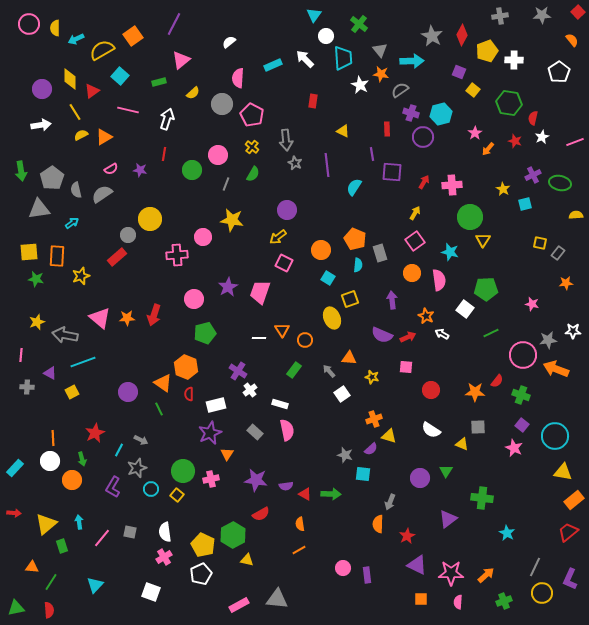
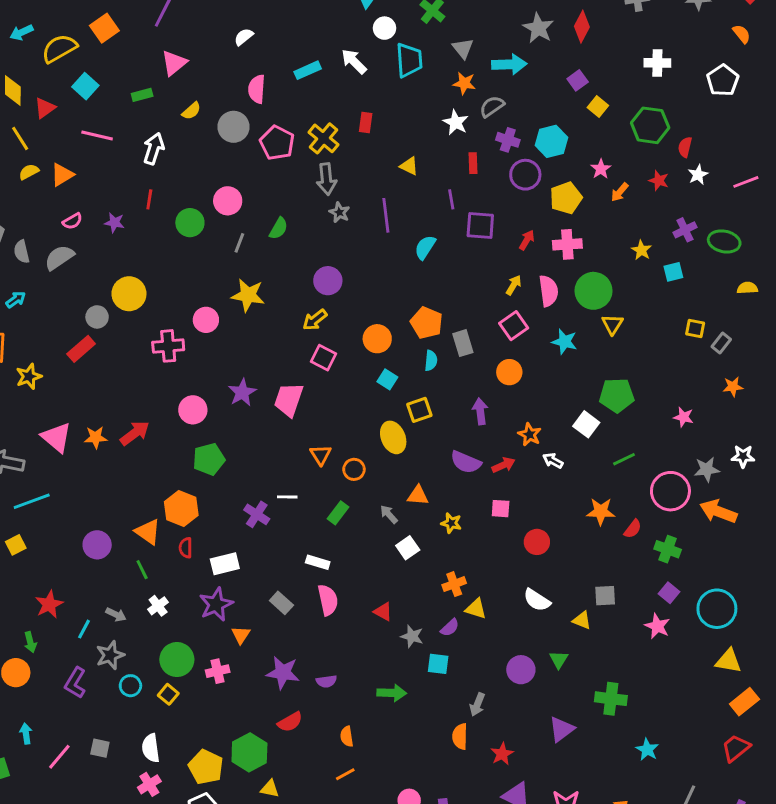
yellow pentagon: (487, 51) -> (566, 198), moved
purple square: (459, 72) -> (578, 80), turned 32
white star: (360, 85) -> (456, 122), moved
yellow cross: (252, 147) -> (324, 138), moved, size x1.5
pink semicircle: (439, 280) -> (549, 291), moved
red arrow: (154, 315) -> (135, 433), turned -145
white line: (259, 338) -> (287, 497), moved
white cross: (250, 390) -> (158, 606), moved
orange star: (475, 392) -> (601, 511), moved
red triangle: (305, 494) -> (383, 612), moved

